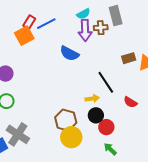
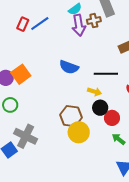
orange square: (24, 36) -> (21, 74), moved
blue semicircle: (69, 53) -> (69, 67), moved
black line: (106, 82) -> (106, 74), turned -50
yellow arrow: (92, 99) -> (94, 92), turned 32

